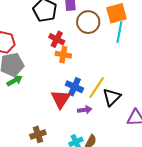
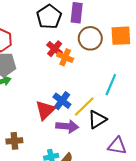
cyan line: (119, 32) -> (111, 85), moved
orange cross: (63, 55) -> (65, 57), moved
purple arrow: (85, 110) -> (67, 126), size x1.5

